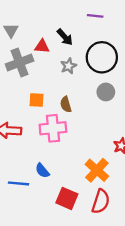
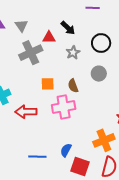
black circle: (102, 57) -> (101, 43), size x0.7
gray circle: (106, 92) -> (99, 74), moved
orange cross: (97, 170) -> (104, 140), turned 30
blue semicircle: (42, 171) -> (66, 150), moved, turned 72

